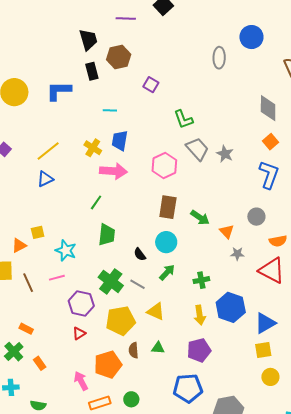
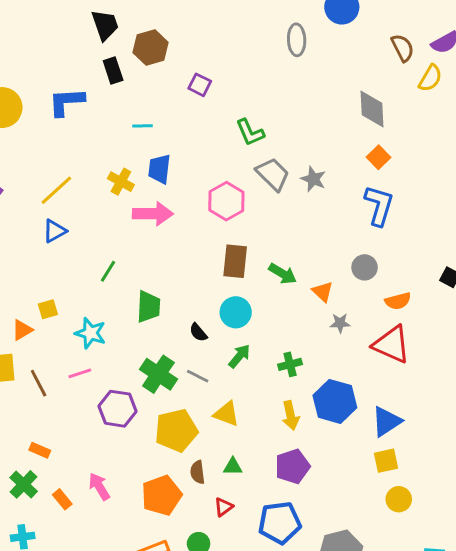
green line: (96, 202) -> (108, 271), moved
red triangle: (79, 333) -> (224, 507), moved
pink arrow: (81, 381) -> (99, 487), moved

